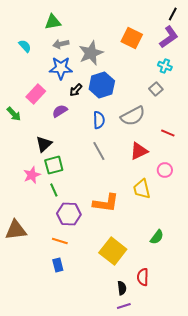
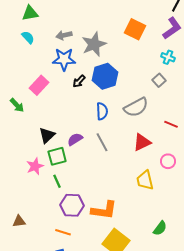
green triangle: (53, 22) -> (30, 13), moved
purple semicircle: (60, 111) -> (75, 139), moved
orange L-shape: (106, 203) -> (104, 210), moved
brown triangle: (16, 230) -> (19, 221), size x0.6

